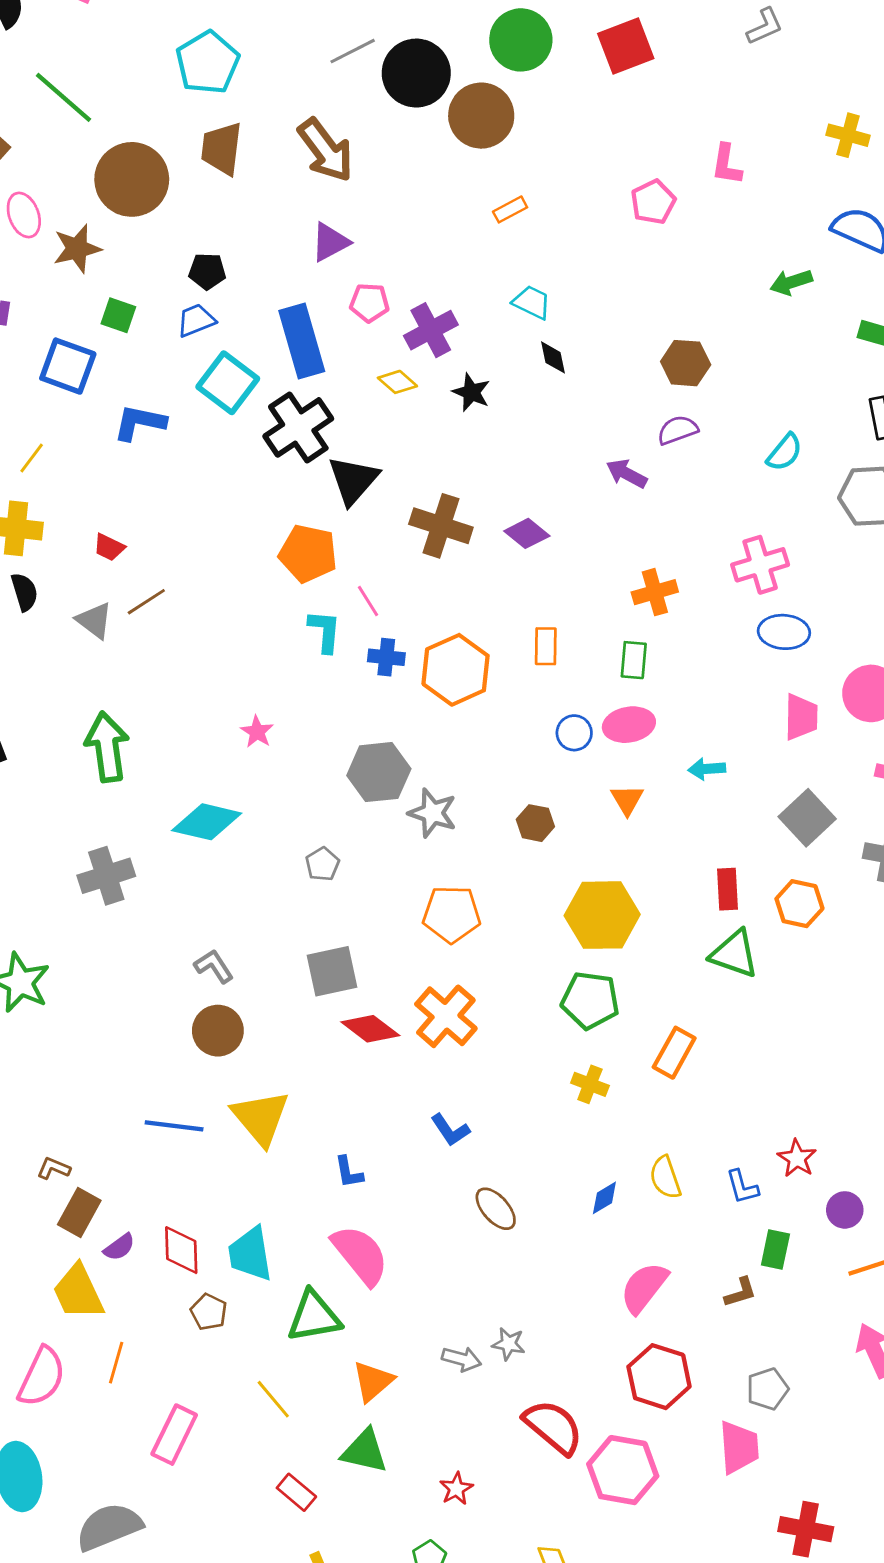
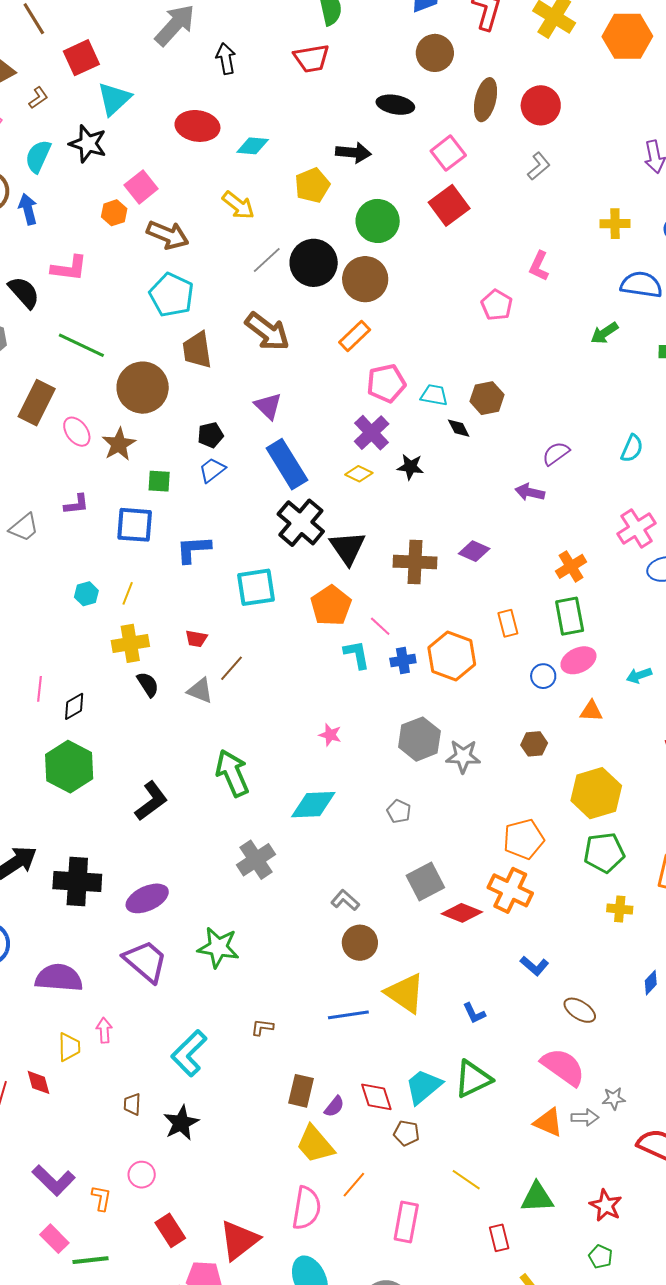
pink L-shape: (727, 164) -> (539, 266), turned 32
orange rectangle: (510, 209) -> (355, 336), moved, size x1.4
purple triangle: (330, 242) -> (268, 406), moved, turned -32
pink pentagon: (369, 303) -> (386, 383), moved, size x1.4
brown hexagon: (686, 363) -> (487, 398), moved
cyan square: (228, 383) -> (256, 587), moved, turned -30
orange pentagon: (308, 553) -> (331, 606), turned -30
green rectangle: (634, 660) -> (570, 616), size x1.4
orange triangle: (627, 800) -> (591, 711), turned -40
orange pentagon: (452, 914) -> (524, 839), moved
brown L-shape: (54, 1168) -> (262, 1027), moved
cyan trapezoid: (250, 1254) -> (423, 1087), turned 75
pink semicircle: (360, 1255) -> (563, 1067), moved
green triangle: (314, 1317) -> (473, 1079), moved
orange line: (116, 1363) -> (354, 1185), turned 40
orange triangle: (373, 1381) -> (548, 1122), moved, turned -40
red star: (456, 1489) -> (606, 1205), size x1.4
red rectangle: (296, 1492) -> (499, 1238), turned 52

